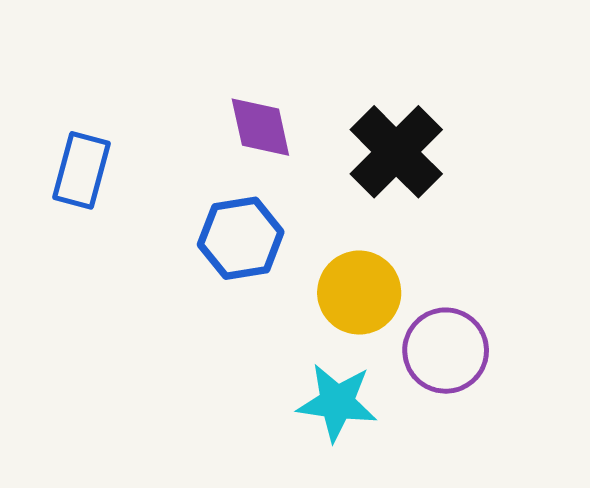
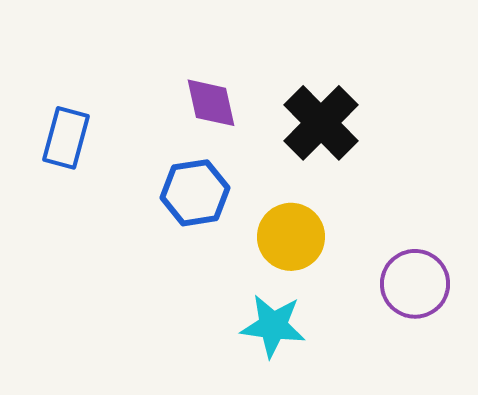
purple circle: (446, 351) -> (415, 284), moved

